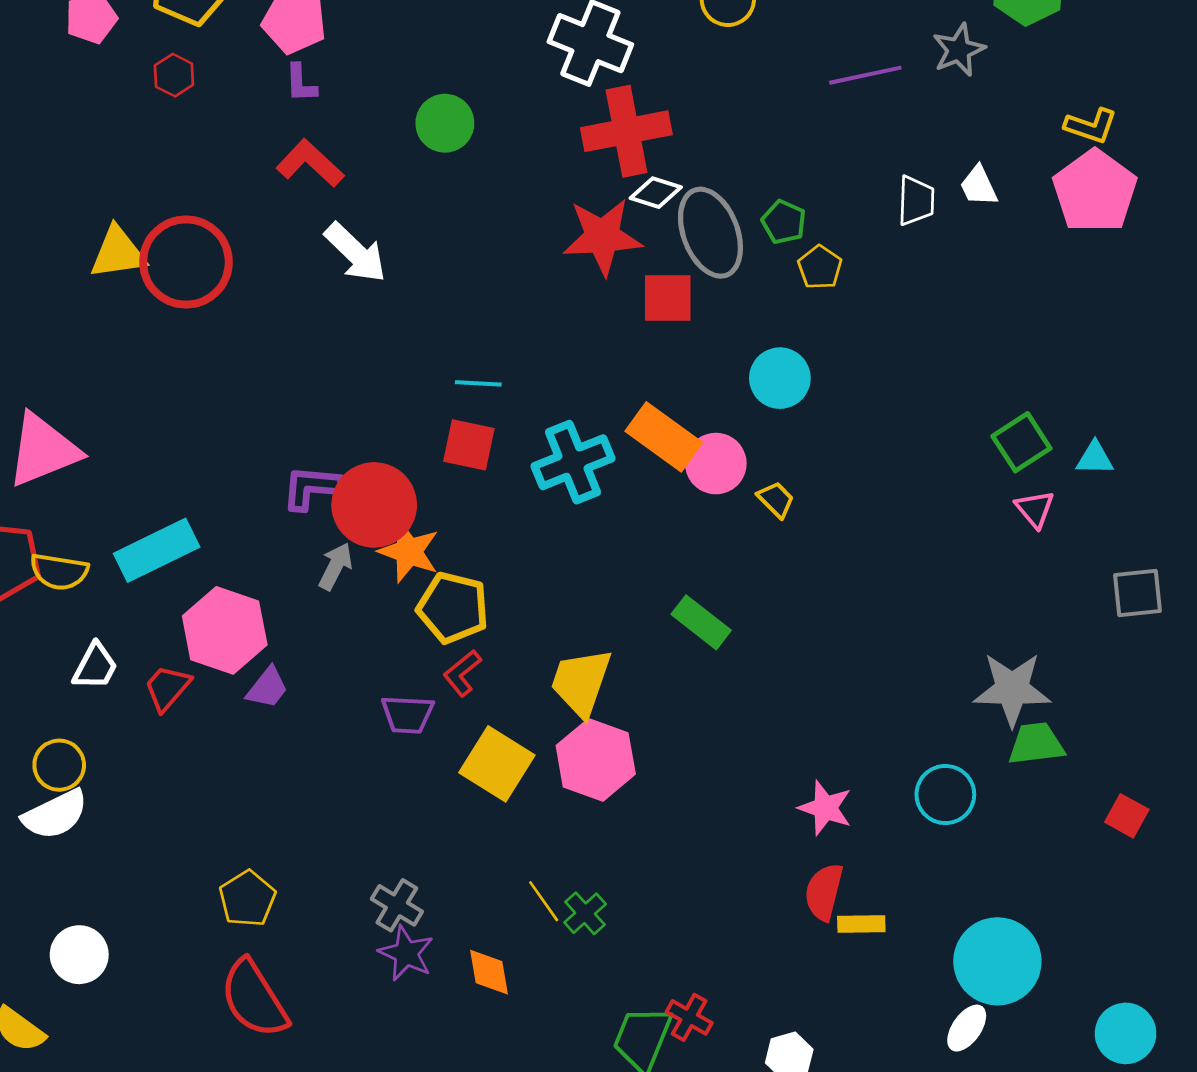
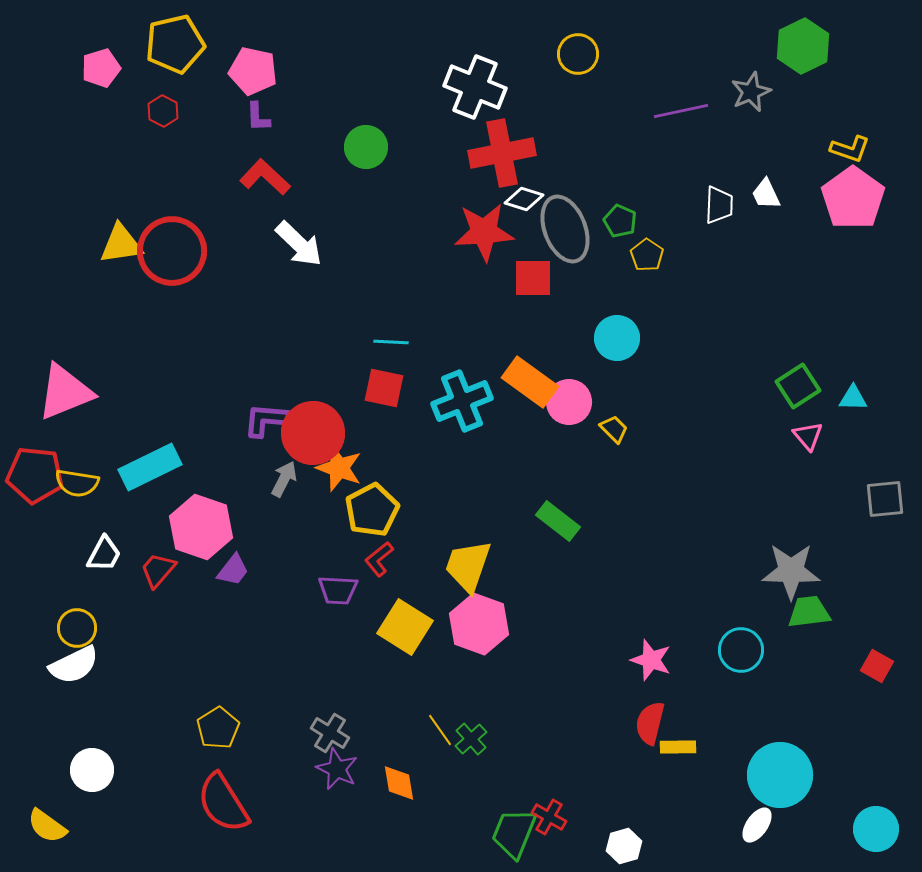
yellow pentagon: (453, 608) -> (372, 510), turned 30

